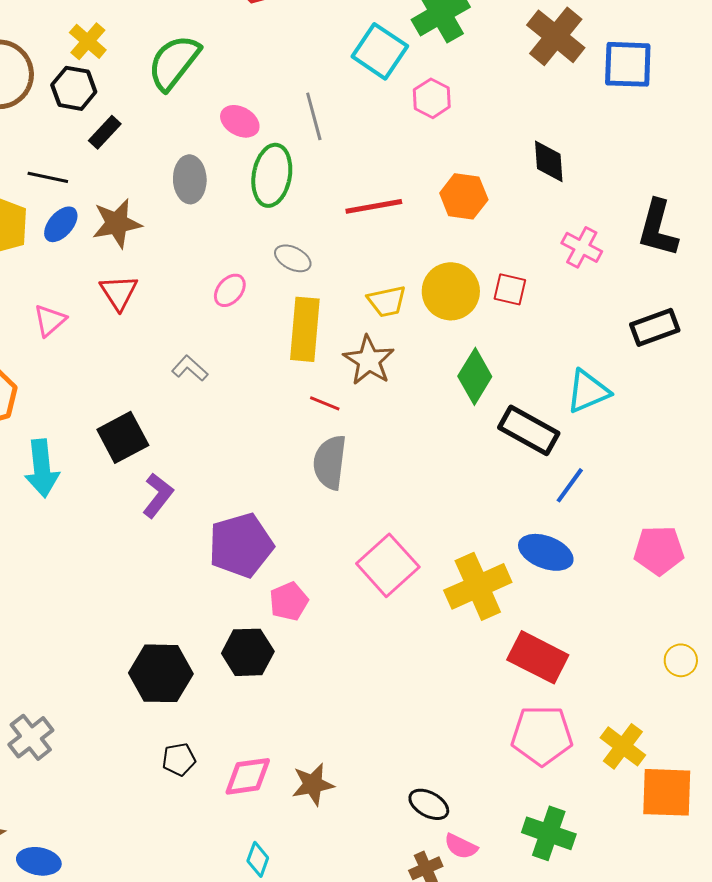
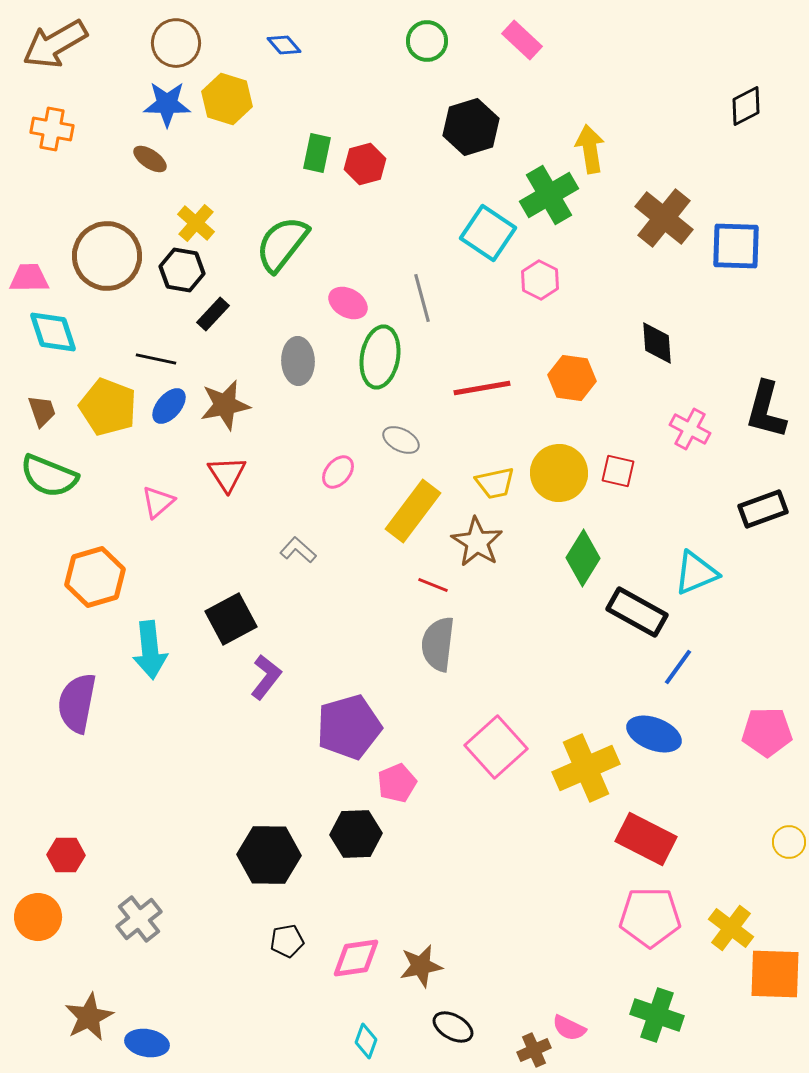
yellow rectangle: (305, 329) -> (413, 511), turned 32
black ellipse: (429, 804) -> (453, 1027), moved

